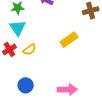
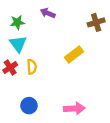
yellow semicircle: (29, 50) -> (32, 67), turned -56

